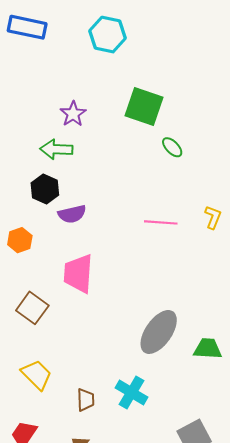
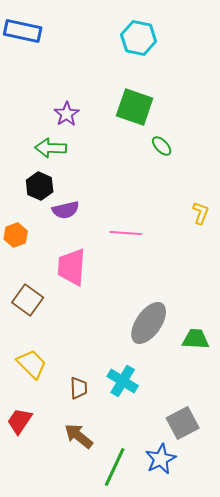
cyan hexagon: (108, 35) -> (139, 38), moved
pink line: (161, 222) -> (126, 233), moved

